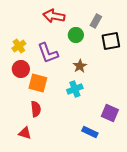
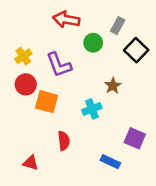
black square: (111, 41) -> (136, 50), turned -36
brown star: (80, 66) -> (113, 86), moved
red semicircle: (36, 109) -> (64, 141), moved

